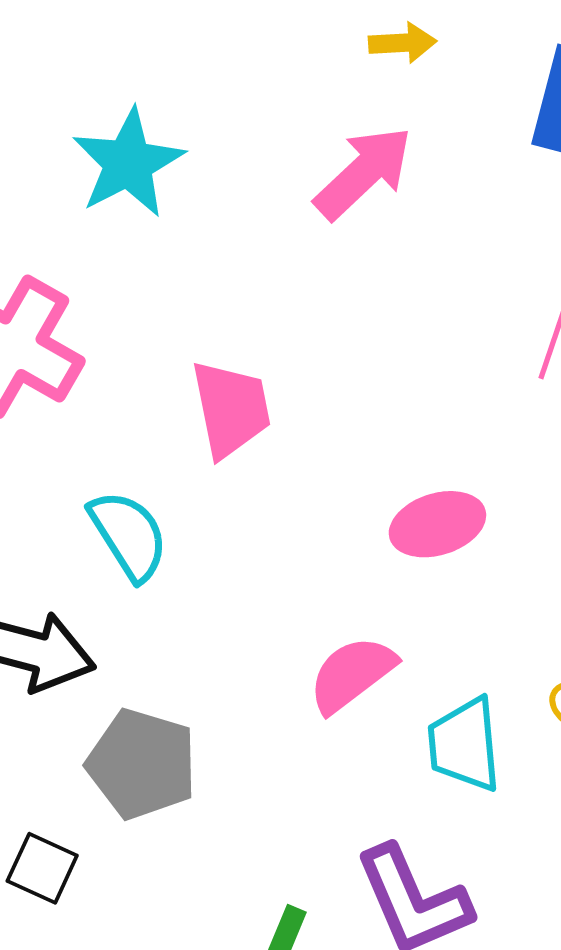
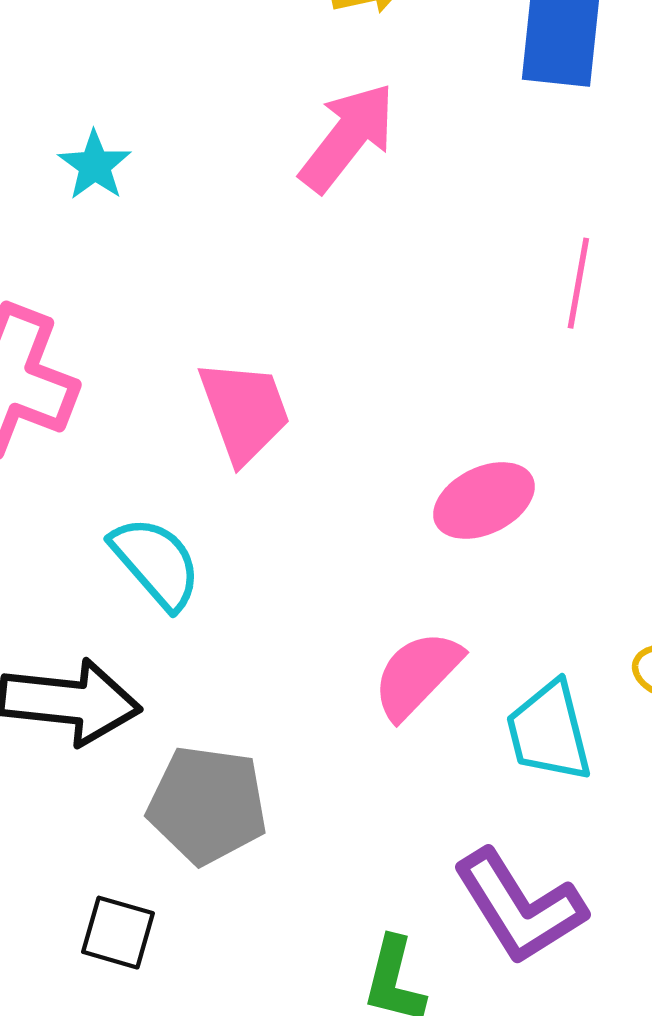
cyan star: (128, 163) -> (95, 165), size x0.6

